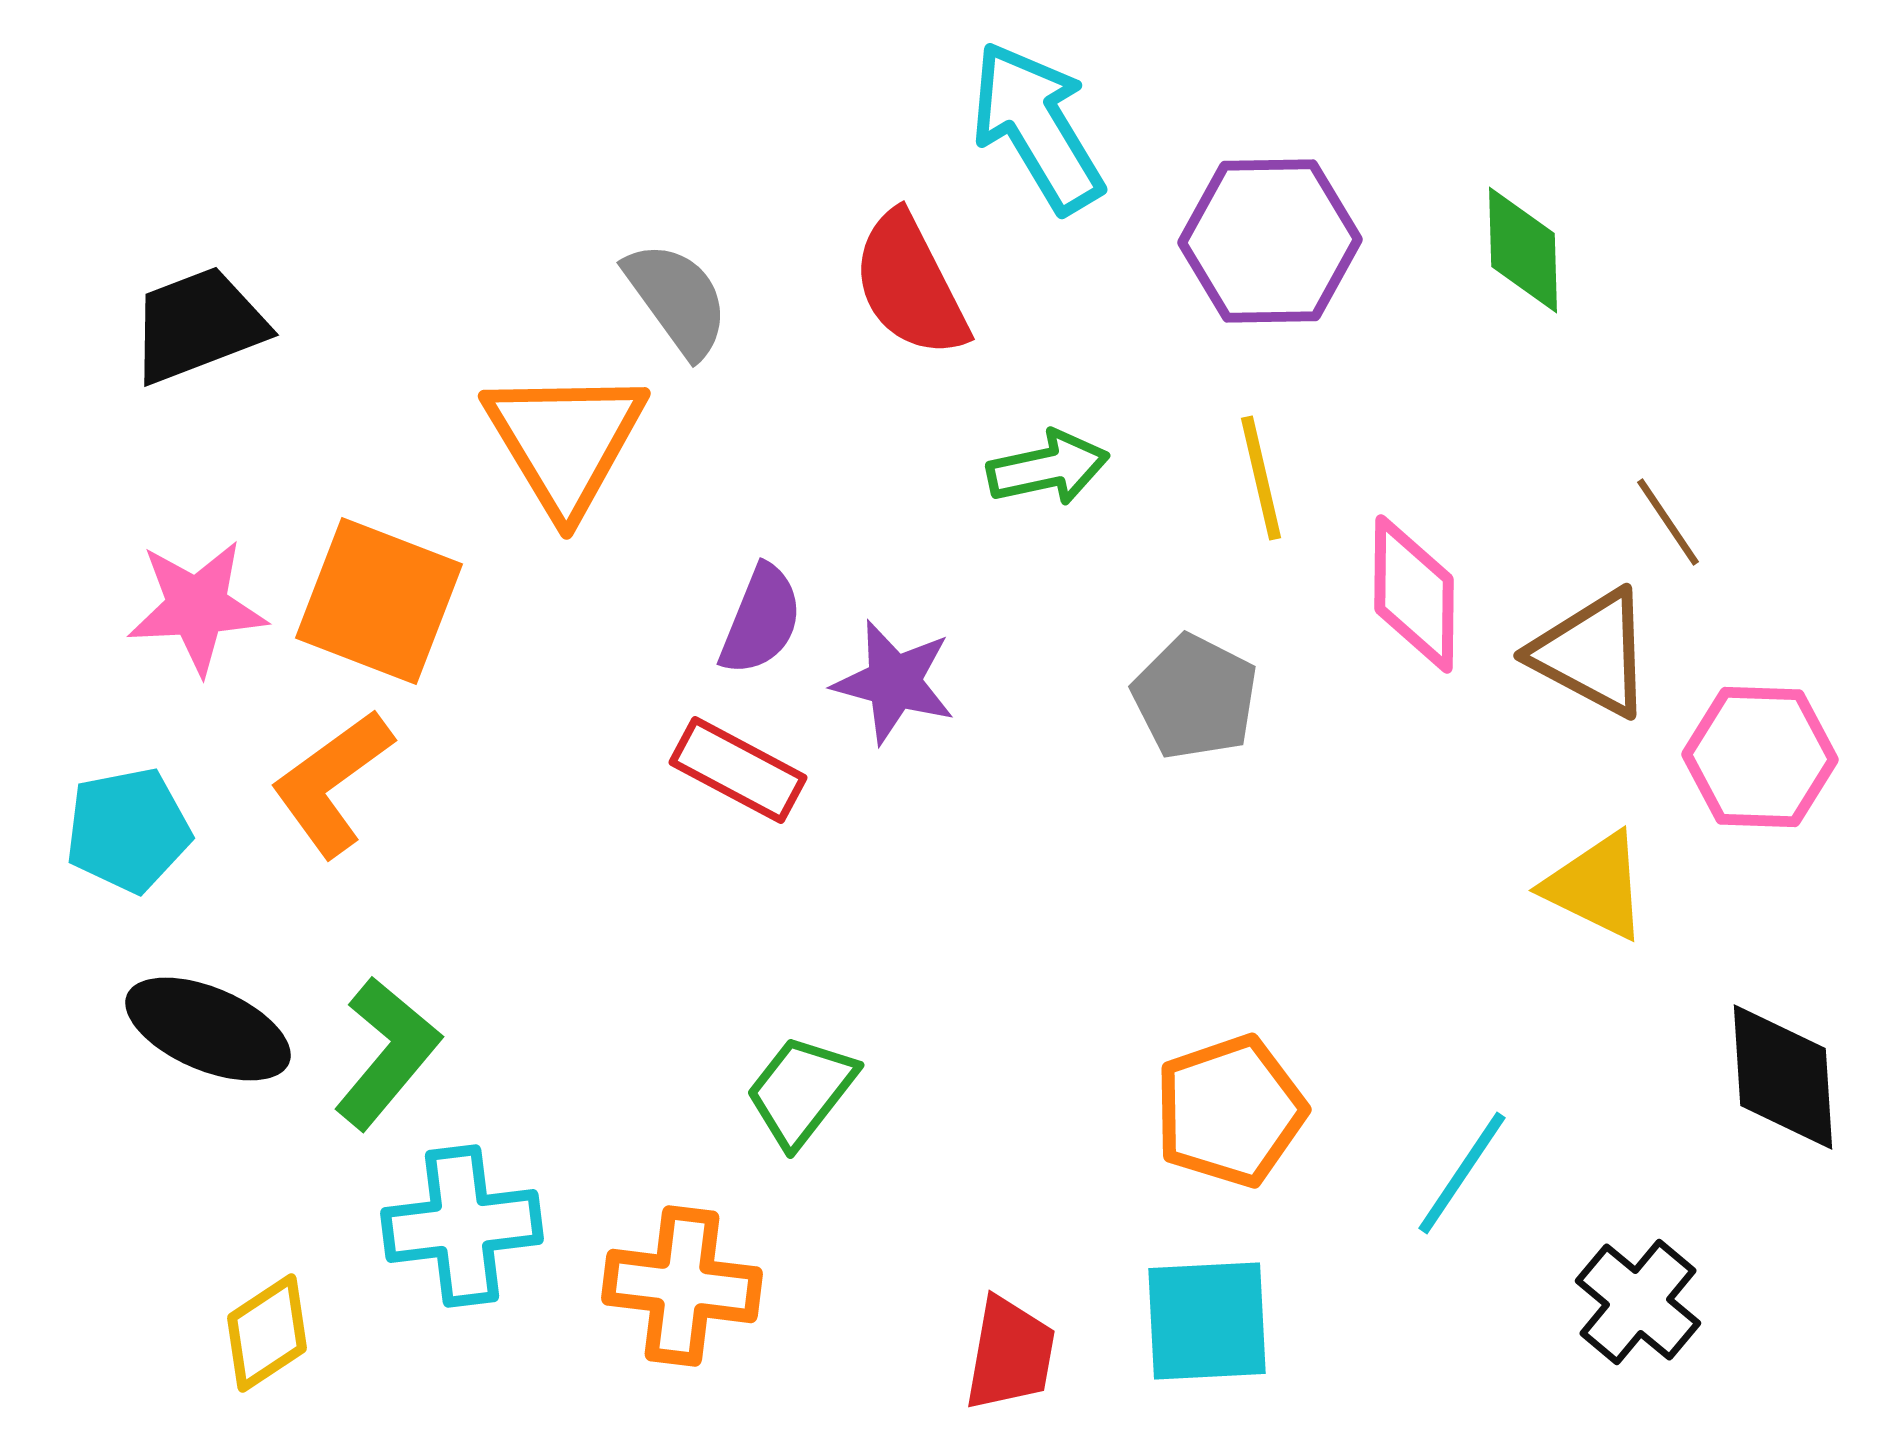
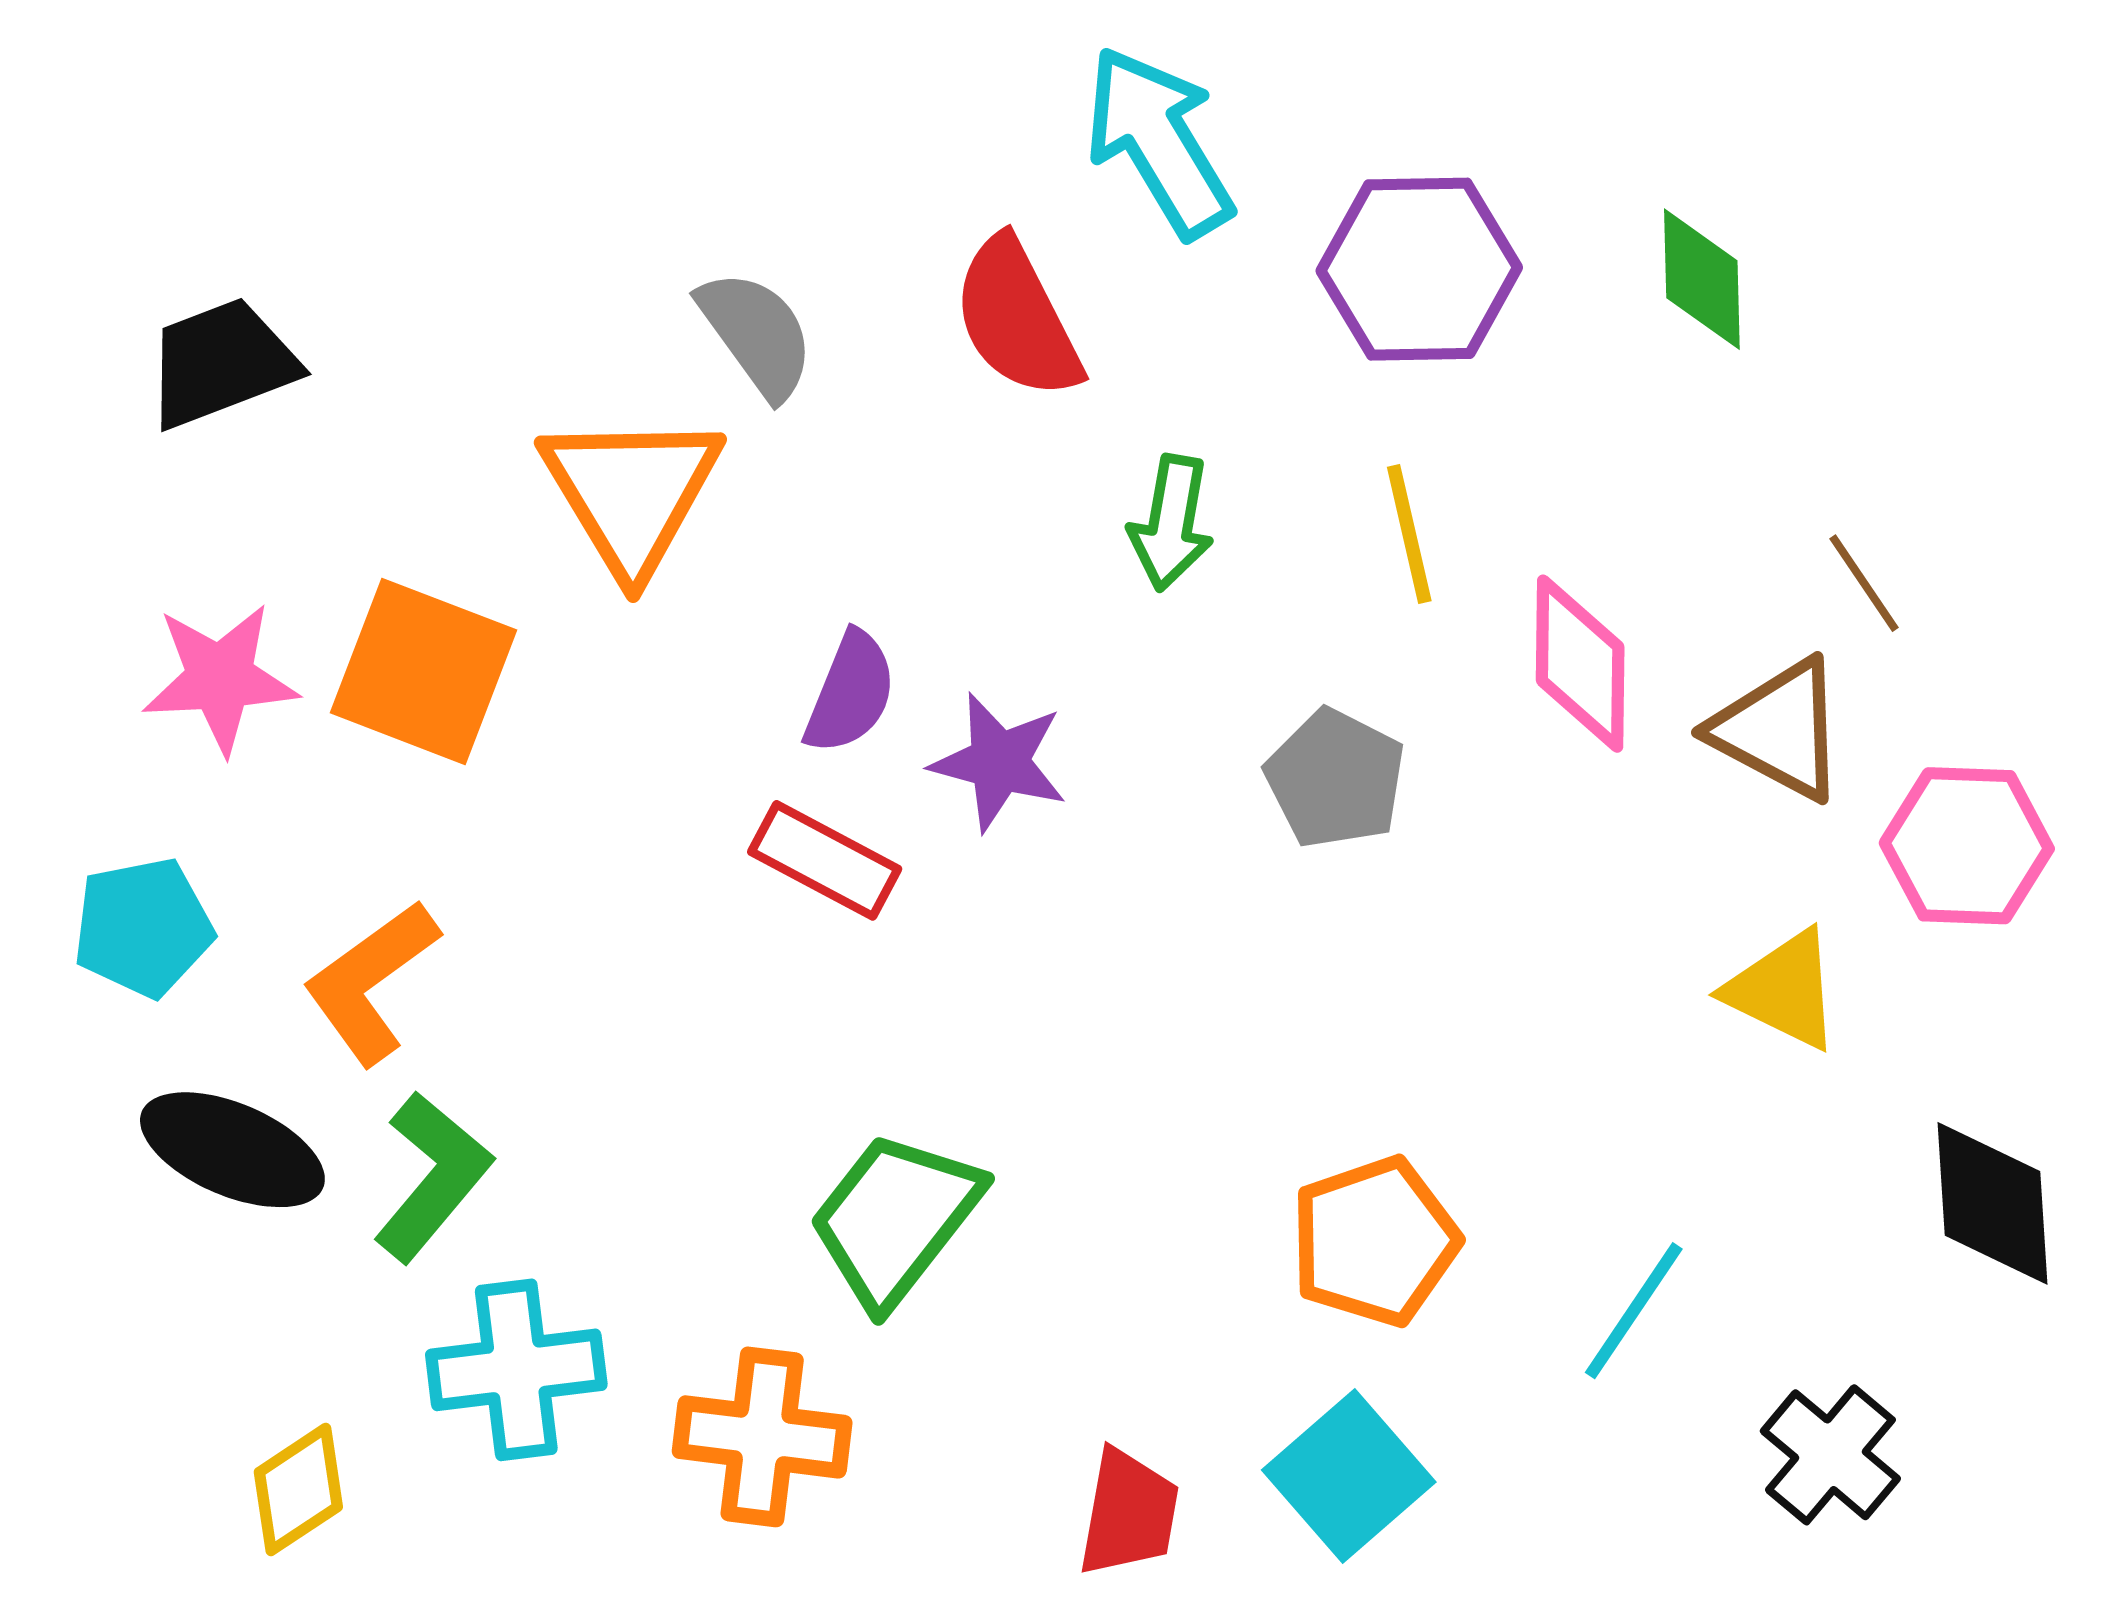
green arrow: (1048, 468) -> (1171, 523), turned 112
orange L-shape: (332, 783) -> (371, 982), moved
green trapezoid: (801, 1091) -> (895, 1219), size x1.4
cyan square: (1207, 1321) -> (1349, 1476), turned -38

